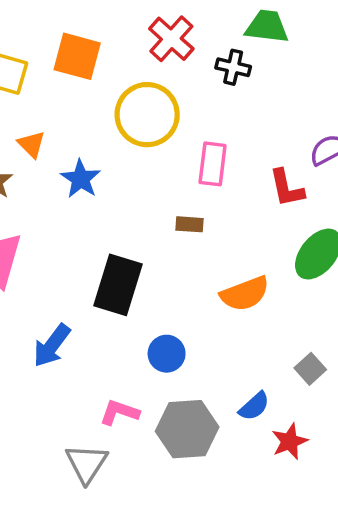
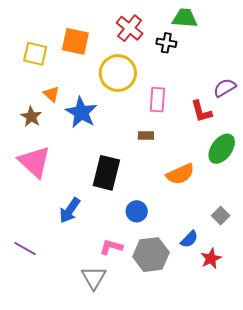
blue star: (81, 179) -> (81, 112), size x1.4

